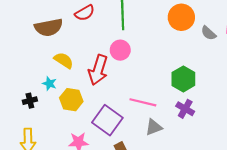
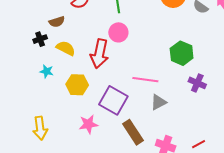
brown semicircle: (49, 27) -> (57, 22), moved, size x0.6
cyan star: (49, 84) -> (47, 71), moved
black cross: (30, 101) -> (40, 39), moved
purple cross: (185, 109) -> (197, 83), moved

